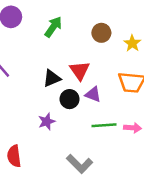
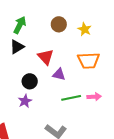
black triangle: (52, 78) -> (17, 47), moved
black circle: (70, 99) -> (30, 81), moved

